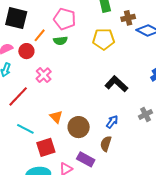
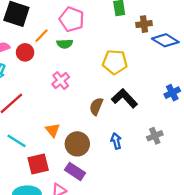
yellow pentagon: (104, 39) -> (115, 62), moved
pink cross: (44, 75) -> (61, 81), moved
blue arrow: (112, 122) -> (116, 141), turned -56
brown semicircle: (106, 144) -> (96, 106), moved
purple rectangle: (86, 159) -> (75, 171), moved

